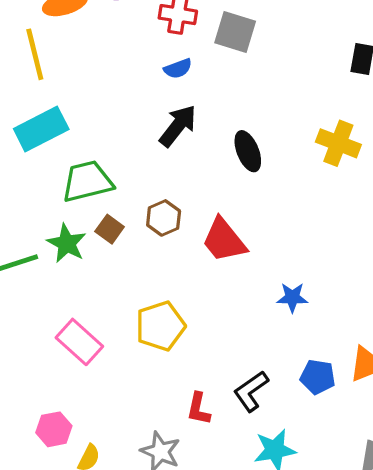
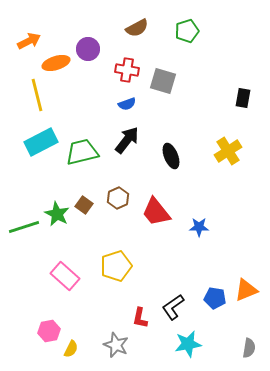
yellow cross: (338, 143) -> (228, 151), turned 36
green trapezoid: (87, 181) -> (82, 152), moved
blue star: (292, 297) -> (199, 227), moved

